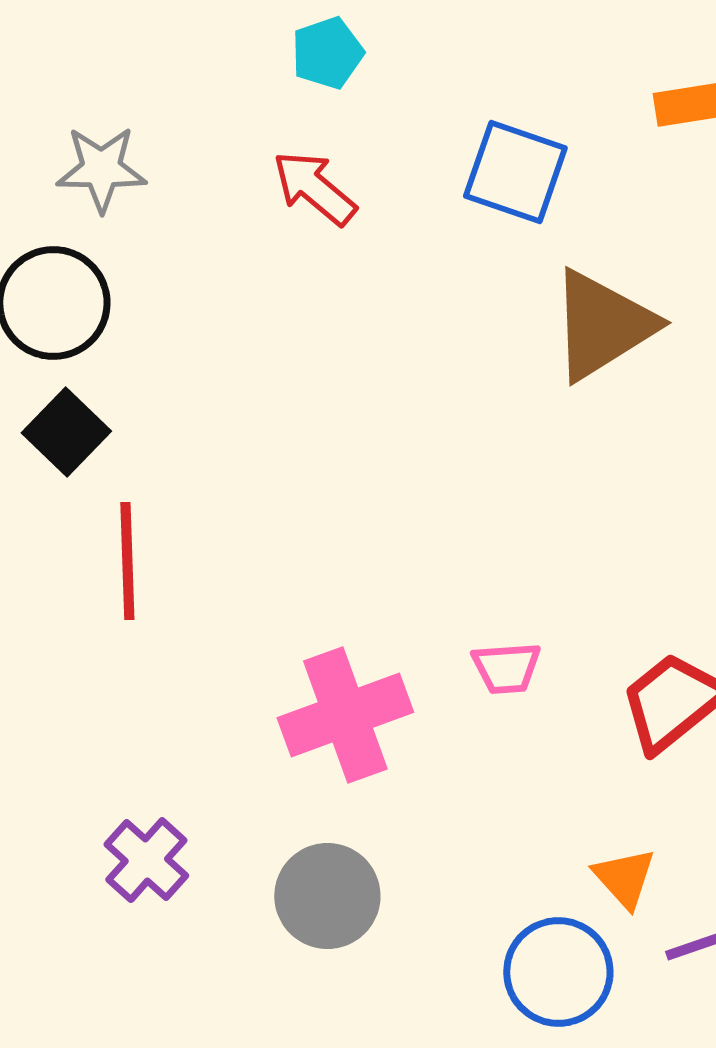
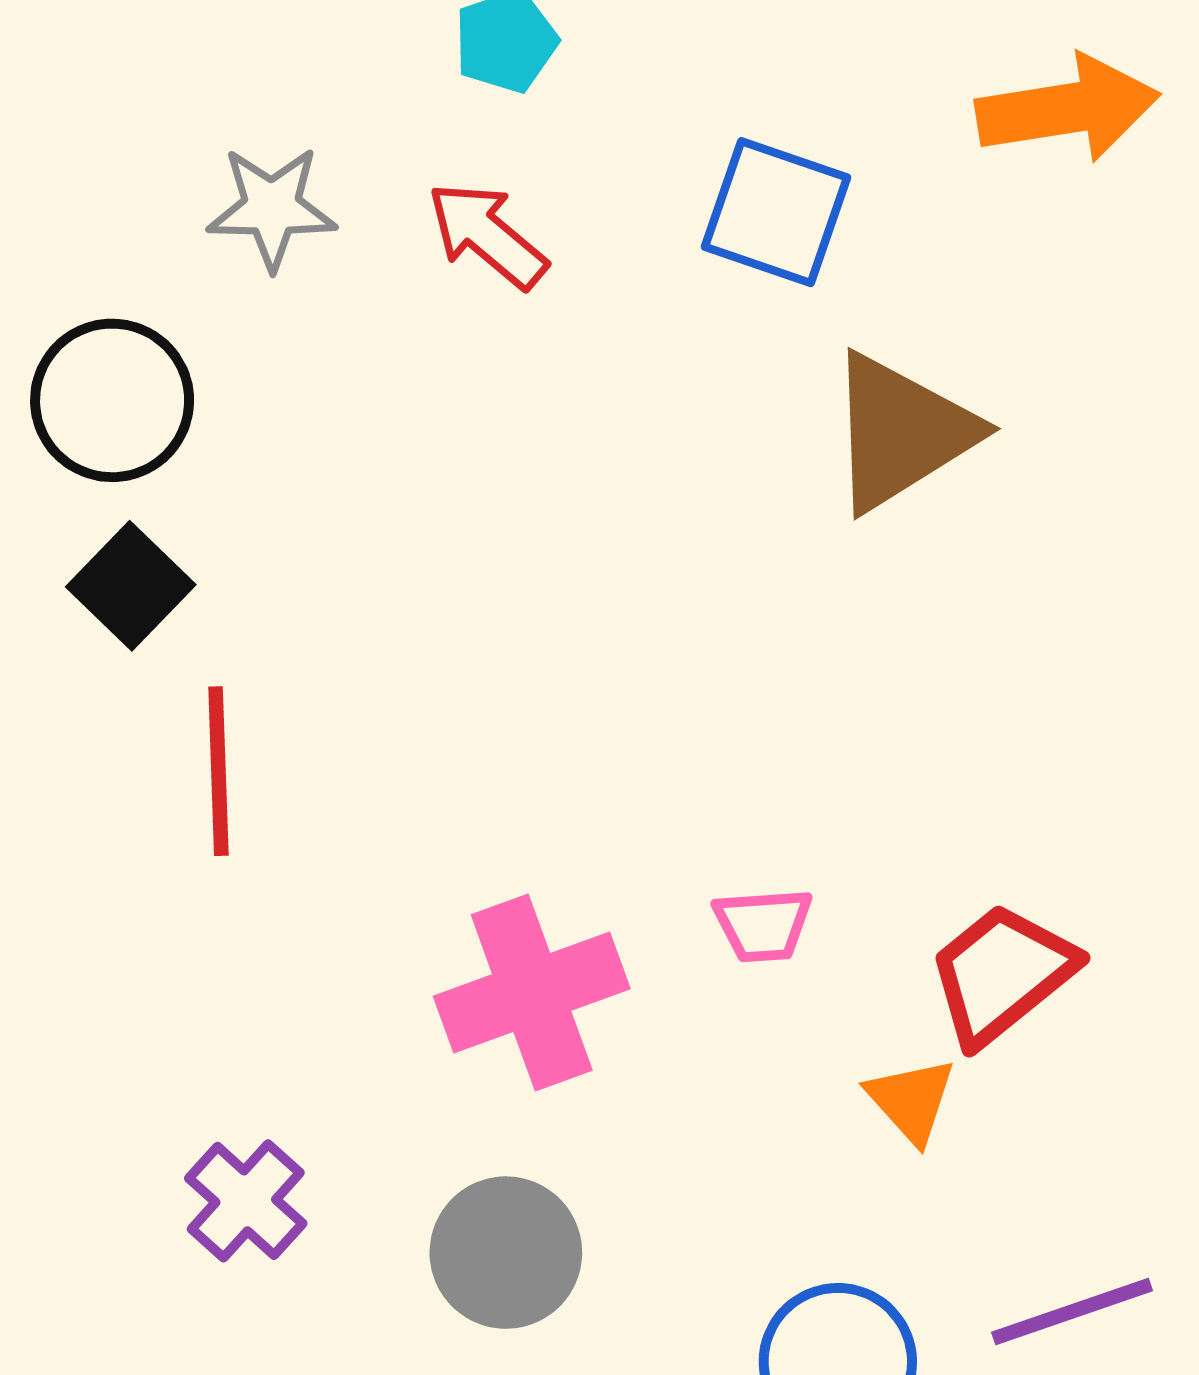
gray star: (101, 169) -> (272, 208), moved
orange triangle: (624, 878) -> (911, 1100), moved

